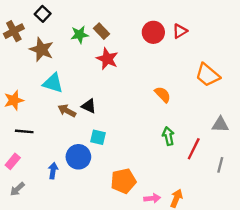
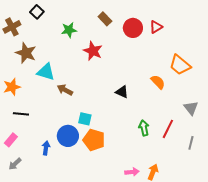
brown rectangle: (101, 31) -> (105, 19), moved
brown star: (42, 50) -> (26, 53), moved
orange semicircle: (163, 95) -> (158, 82), moved
black triangle: (89, 106) -> (122, 92), moved
brown arrow: (67, 111) -> (65, 90), moved
gray triangle: (220, 125) -> (191, 108), turned 49
green arrow: (168, 136) -> (144, 128), moved
orange pentagon: (123, 181) -> (94, 140), moved, turned 30

